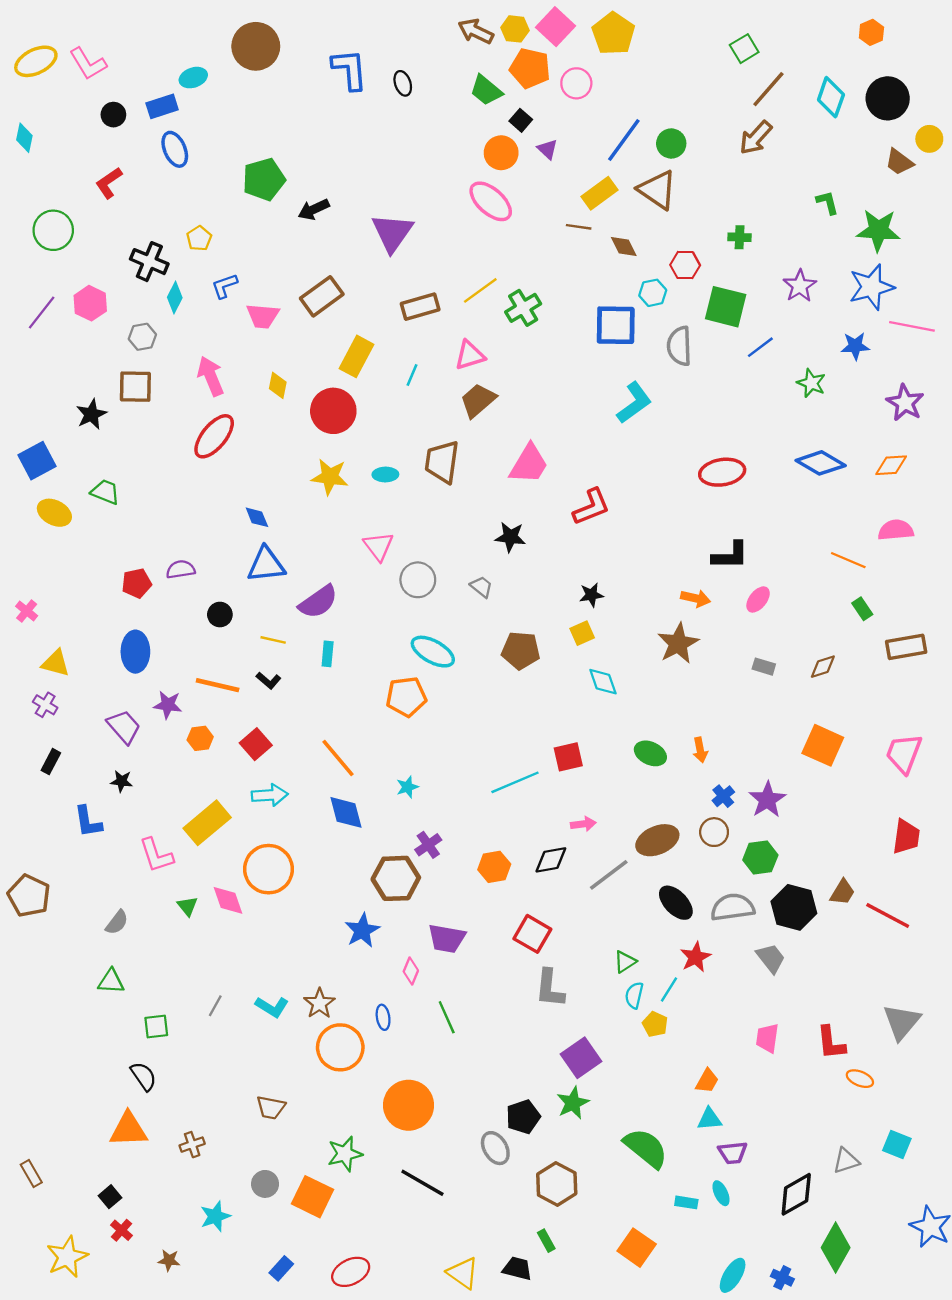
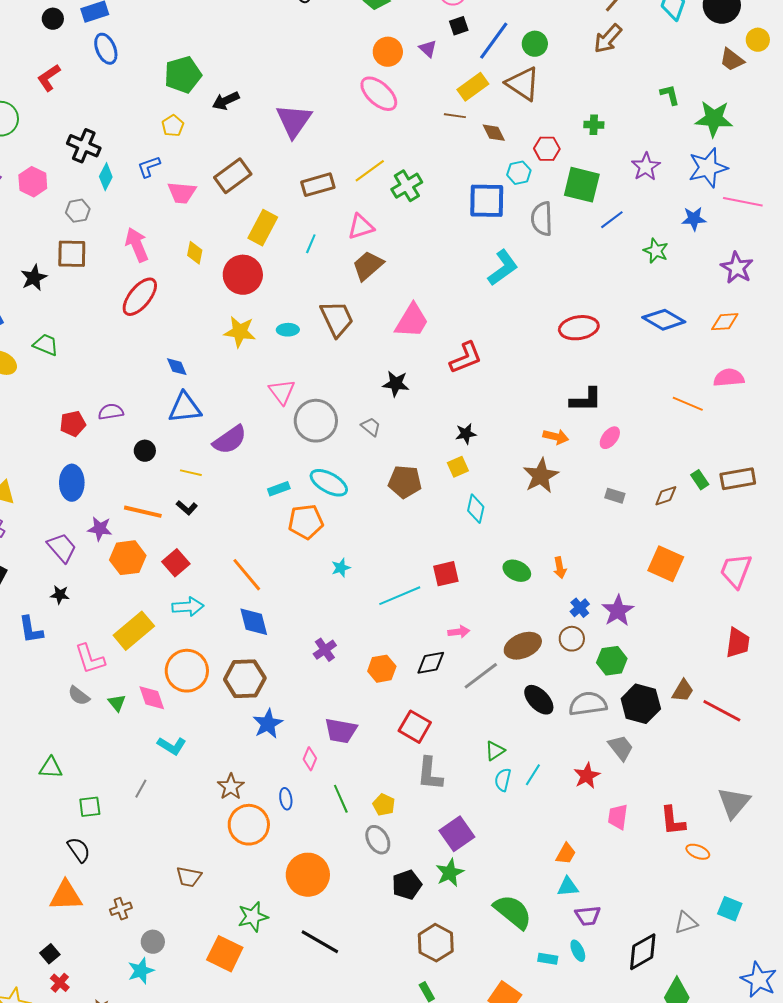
black square: (521, 120) -> (459, 26), moved, turned 30
yellow pentagon: (199, 238) -> (173, 126), moved
brown trapezoid: (442, 462) -> (337, 319), turned 147
gray circle: (418, 580) -> (316, 421), size x1.4
green rectangle: (862, 609) -> (700, 480), moved
cyan rectangle: (328, 654) -> (279, 489), moved, turned 65
cyan diamond: (603, 682) -> (476, 509), turned 32
orange hexagon: (200, 738) -> (128, 558), size x1.6
cyan star: (407, 787) -> (341, 568), moved
brown hexagon: (396, 878) -> (245, 679), moved
gray semicircle: (117, 922) -> (79, 696), moved, turned 90
red star: (696, 957) -> (587, 776), moved
cyan L-shape: (272, 1007) -> (172, 746), moved
yellow pentagon: (655, 1024) -> (384, 805), moved
gray ellipse: (495, 1148) -> (378, 840), moved
gray circle: (265, 1184) -> (153, 942), moved

